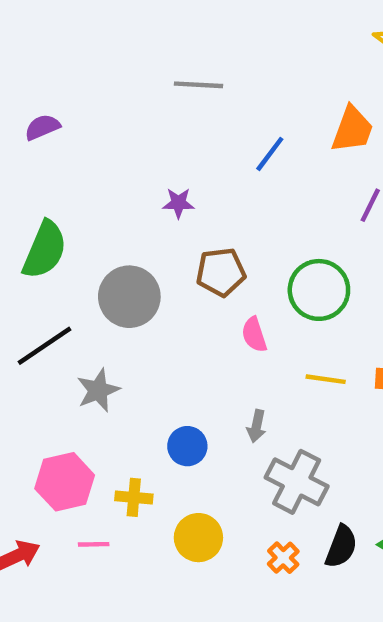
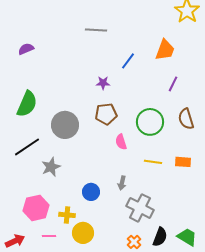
purple star: (178, 203) -> (103, 83), moved
yellow circle: (198, 538) -> (83, 233), moved

